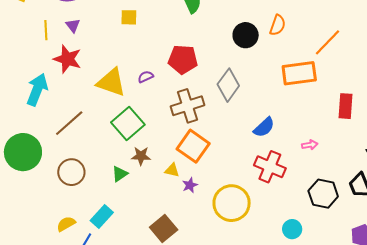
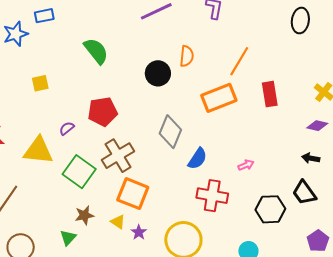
purple semicircle: (146, 77) -> (67, 128), moved
gray diamond: (228, 85) -> (170, 132), moved
red rectangle: (345, 106) -> (270, 94), moved
green square: (128, 124) -> (79, 172), moved
yellow triangle: (172, 170) -> (118, 222), turned 35

